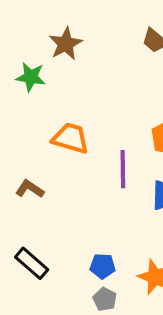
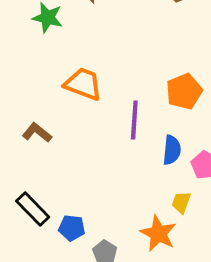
blue pentagon: (103, 266) -> (72, 228), moved

